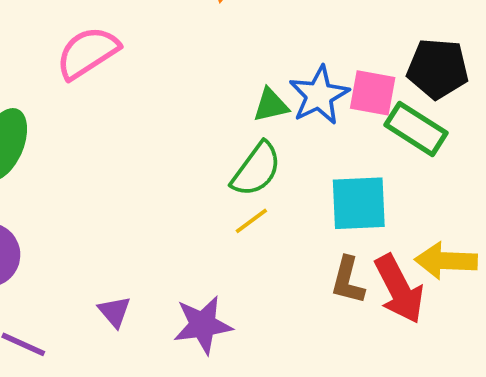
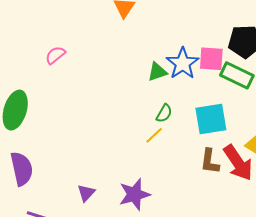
pink semicircle: (88, 53) -> (55, 55), size x0.6
green semicircle: (256, 169) -> (164, 113), moved, size x0.6
purple triangle: (114, 312) -> (86, 193), turned 30

